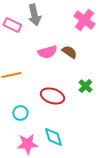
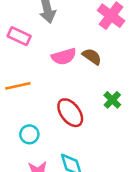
pink rectangle: (12, 25) -> (19, 36), moved
red ellipse: (52, 96) -> (70, 113), turned 35

